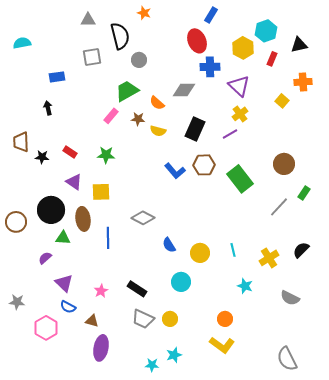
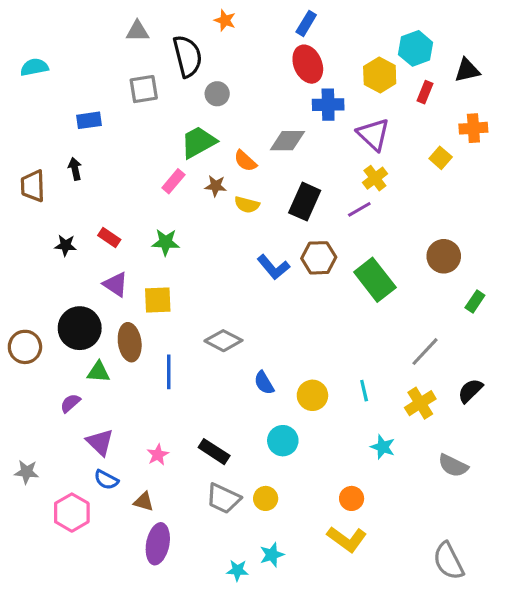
blue rectangle: (211, 15) -> (306, 23), moved
brown trapezoid: (21, 142) -> (33, 186), moved
gray line: (279, 207) -> (425, 352), moved

